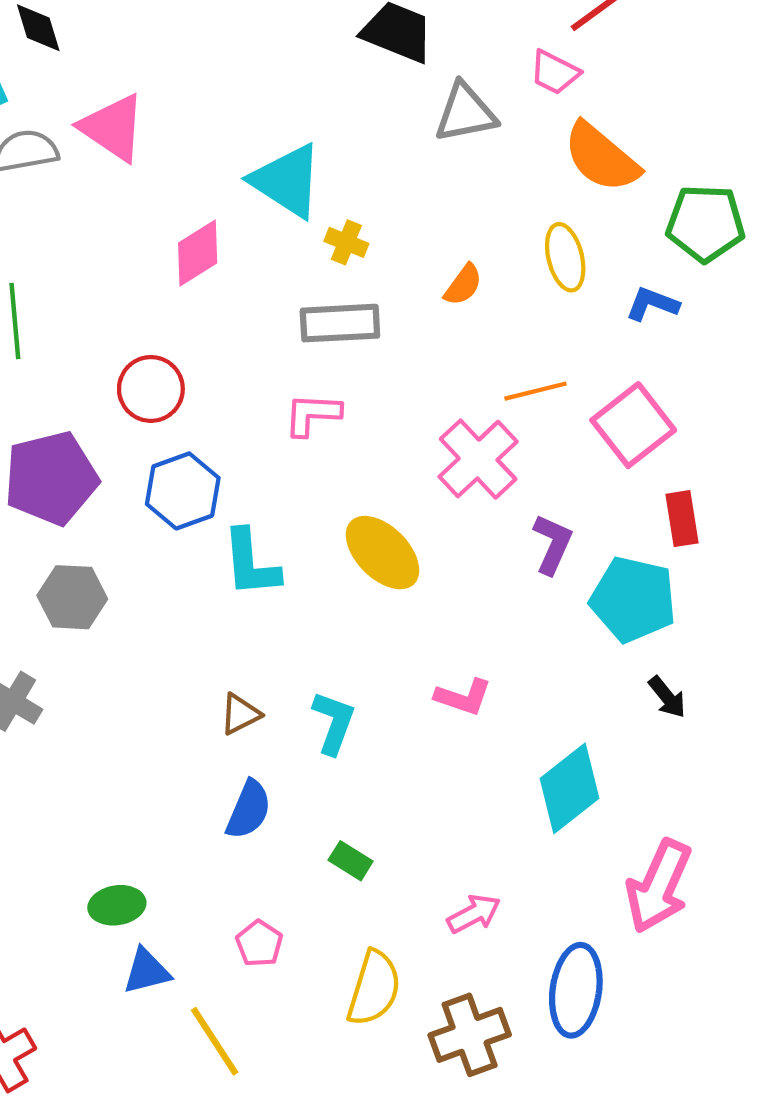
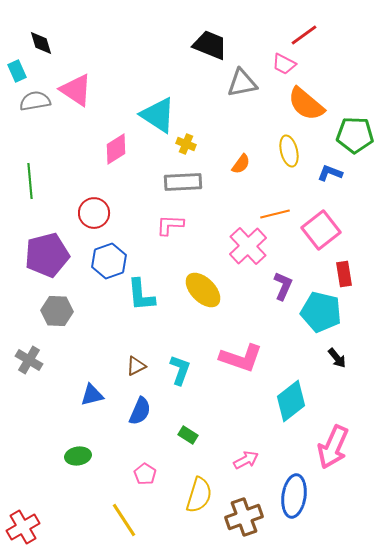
pink L-shape: (463, 697) -> (241, 358), size x1.6
blue triangle: (147, 971) -> (92, 395), moved

